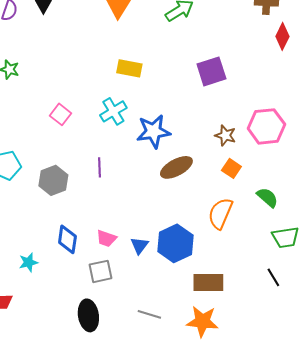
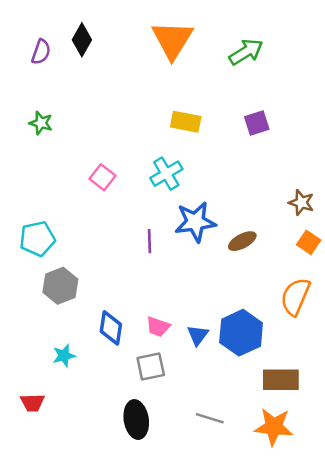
purple square: (211, 71) -> (257, 123), moved, size x0.7
blue star: (153, 131) -> (195, 222), moved
brown ellipse: (176, 167) -> (242, 241), size x0.7
gray hexagon: (53, 180) -> (60, 286), moved

